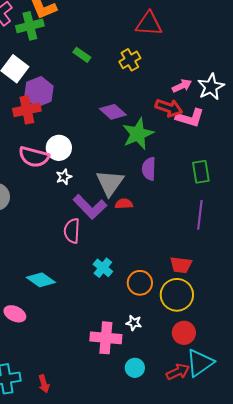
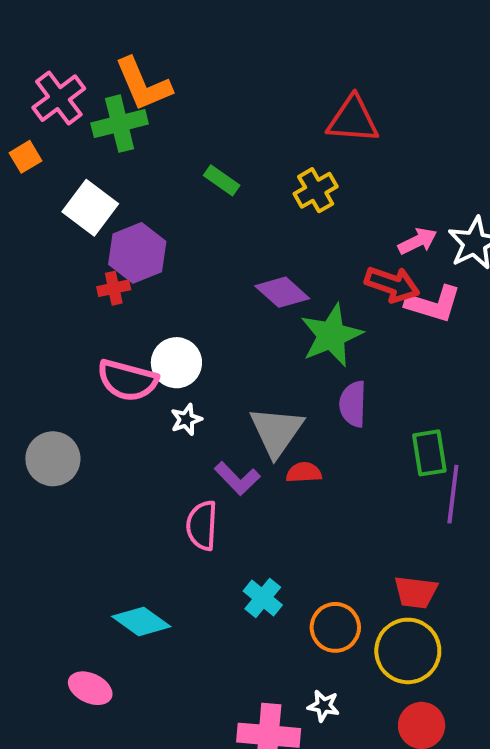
red cross: (27, 110) -> (114, 288), size x0.6
green rectangle: (201, 172) -> (429, 453), moved
purple L-shape: (90, 207) -> (237, 478), size x0.7

